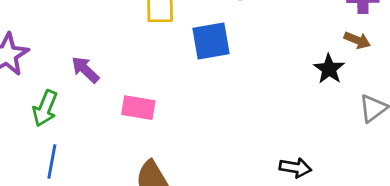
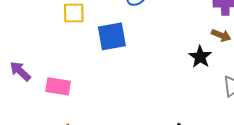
purple arrow: (85, 70) -> (20, 71), moved

